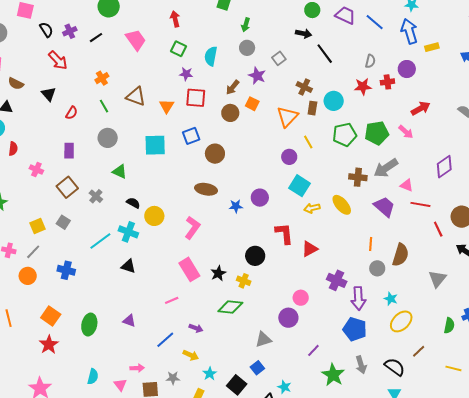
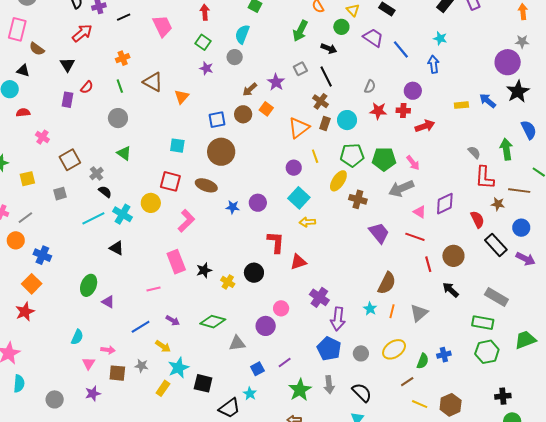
green arrow: (246, 25) -> (300, 31), moved, size x1.5
blue arrow: (409, 31) -> (433, 64), size x0.7
yellow rectangle: (432, 47) -> (461, 105), moved
gray circle: (247, 48) -> (235, 57), moved
black line: (325, 54) -> (326, 76), moved
cyan semicircle: (211, 56) -> (242, 34), moved
red arrow: (58, 60) -> (82, 33), turned -95
gray semicircle: (370, 61) -> (370, 87), moved
purple circle: (407, 69) -> (413, 91), moved
red square: (196, 98) -> (170, 181), moved
red arrow: (421, 108) -> (425, 126), moved
blue square: (191, 136) -> (217, 120), moved
cyan square: (155, 145) -> (177, 146), moved, size x0.7
red semicircle: (13, 149) -> (23, 113), turned -112
purple rectangle: (69, 151) -> (67, 100), moved
brown circle: (215, 154) -> (221, 152), size x1.4
gray arrow: (386, 168) -> (401, 188), moved
pink triangle: (407, 185) -> (420, 212), moved
black semicircle: (133, 203) -> (105, 192), moved
yellow ellipse: (342, 205) -> (338, 181), moved, turned 65
gray square: (63, 222) -> (60, 194), turned 32
yellow square: (38, 226) -> (27, 179), moved
orange line: (371, 244) -> (392, 311), moved
black circle: (255, 256) -> (254, 273), moved
gray circle: (377, 268) -> (361, 353), moved
blue cross: (66, 270) -> (42, 255), moved
cyan star: (391, 299) -> (370, 309), moved
green diamond: (230, 307) -> (213, 322), moved
yellow ellipse: (401, 321) -> (394, 349), moved
green ellipse: (89, 325) -> (89, 285), moved
brown line: (419, 351) -> (407, 382), moved
blue square: (257, 368) -> (257, 369), moved
cyan star: (210, 374) -> (178, 368), size x1.5
cyan semicircle: (93, 377) -> (77, 337), moved
black square: (237, 385) -> (203, 383), turned -36

